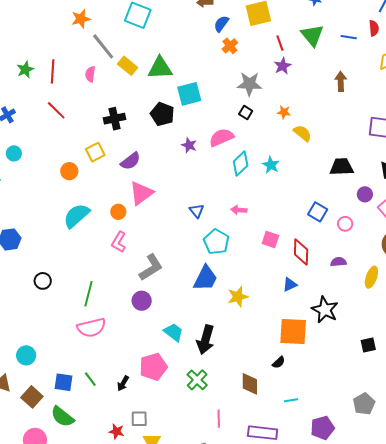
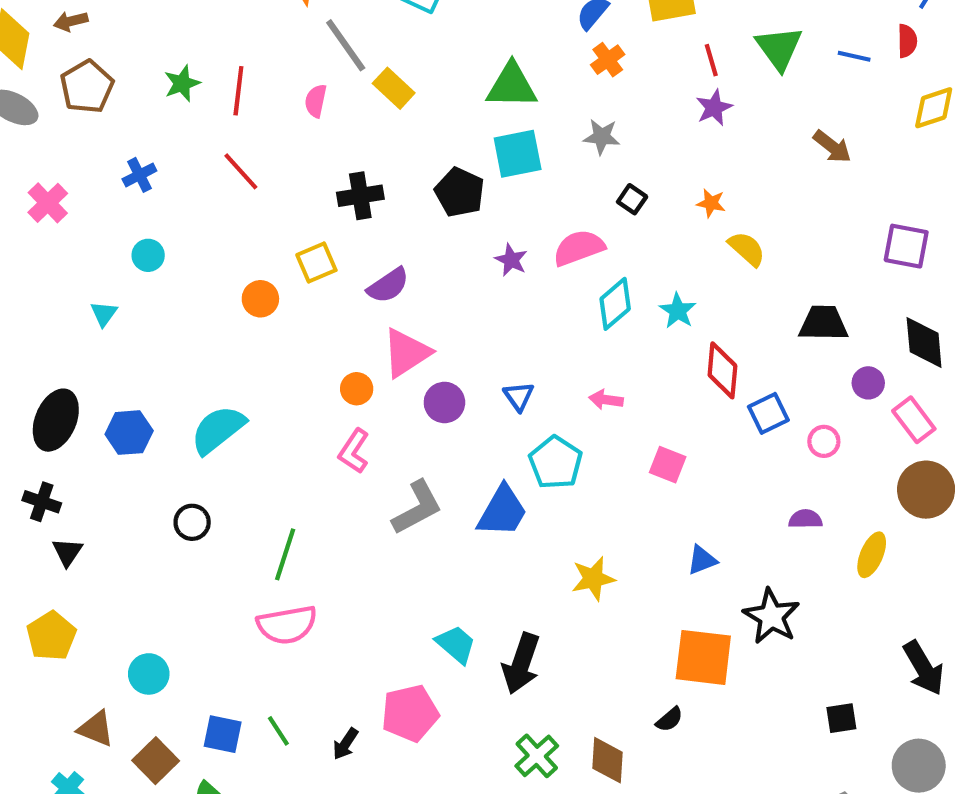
green triangle: (160, 68) -> (512, 86), moved
brown arrow: (341, 81) -> (832, 147), turned 126
gray star: (249, 84) -> (602, 137), moved, size x0.7
blue square: (318, 212) -> (768, 413), turned 30
cyan semicircle: (76, 216) -> (218, 430), moved
red diamond: (301, 252) -> (722, 370), moved
blue trapezoid: (205, 278) -> (502, 511), moved
purple circle: (142, 301) -> (444, 402), moved
black square: (368, 345) -> (841, 718), moved
green cross: (197, 380) -> (537, 756), moved

